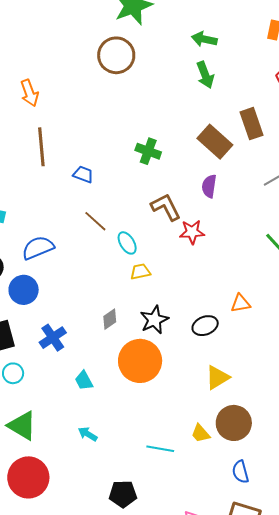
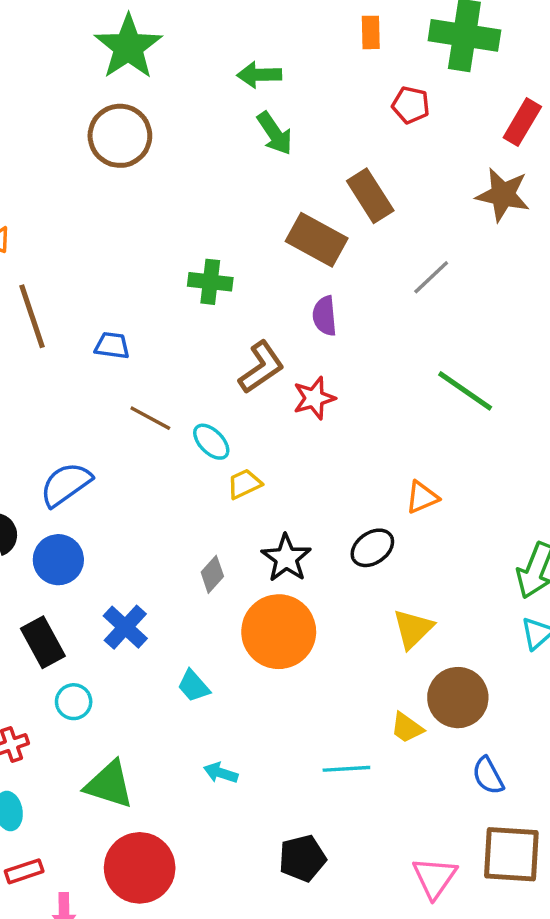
brown L-shape: (166, 207) -> (261, 367), turned 96

